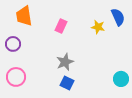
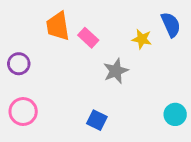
orange trapezoid: (24, 16) -> (58, 26), moved
pink rectangle: (61, 26) -> (88, 38), turned -72
gray star: (65, 62) -> (116, 71), moved

